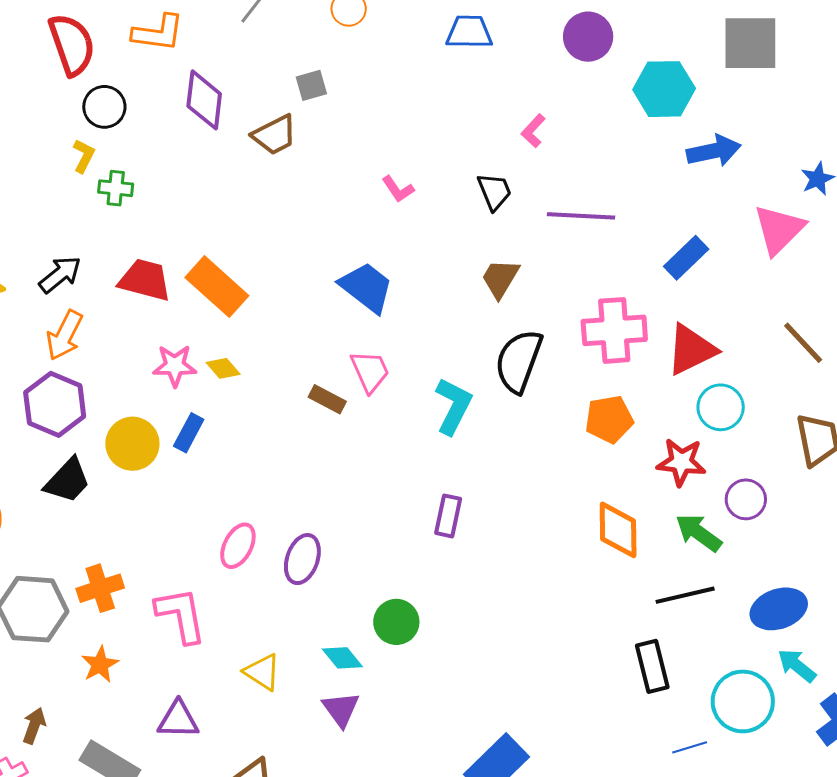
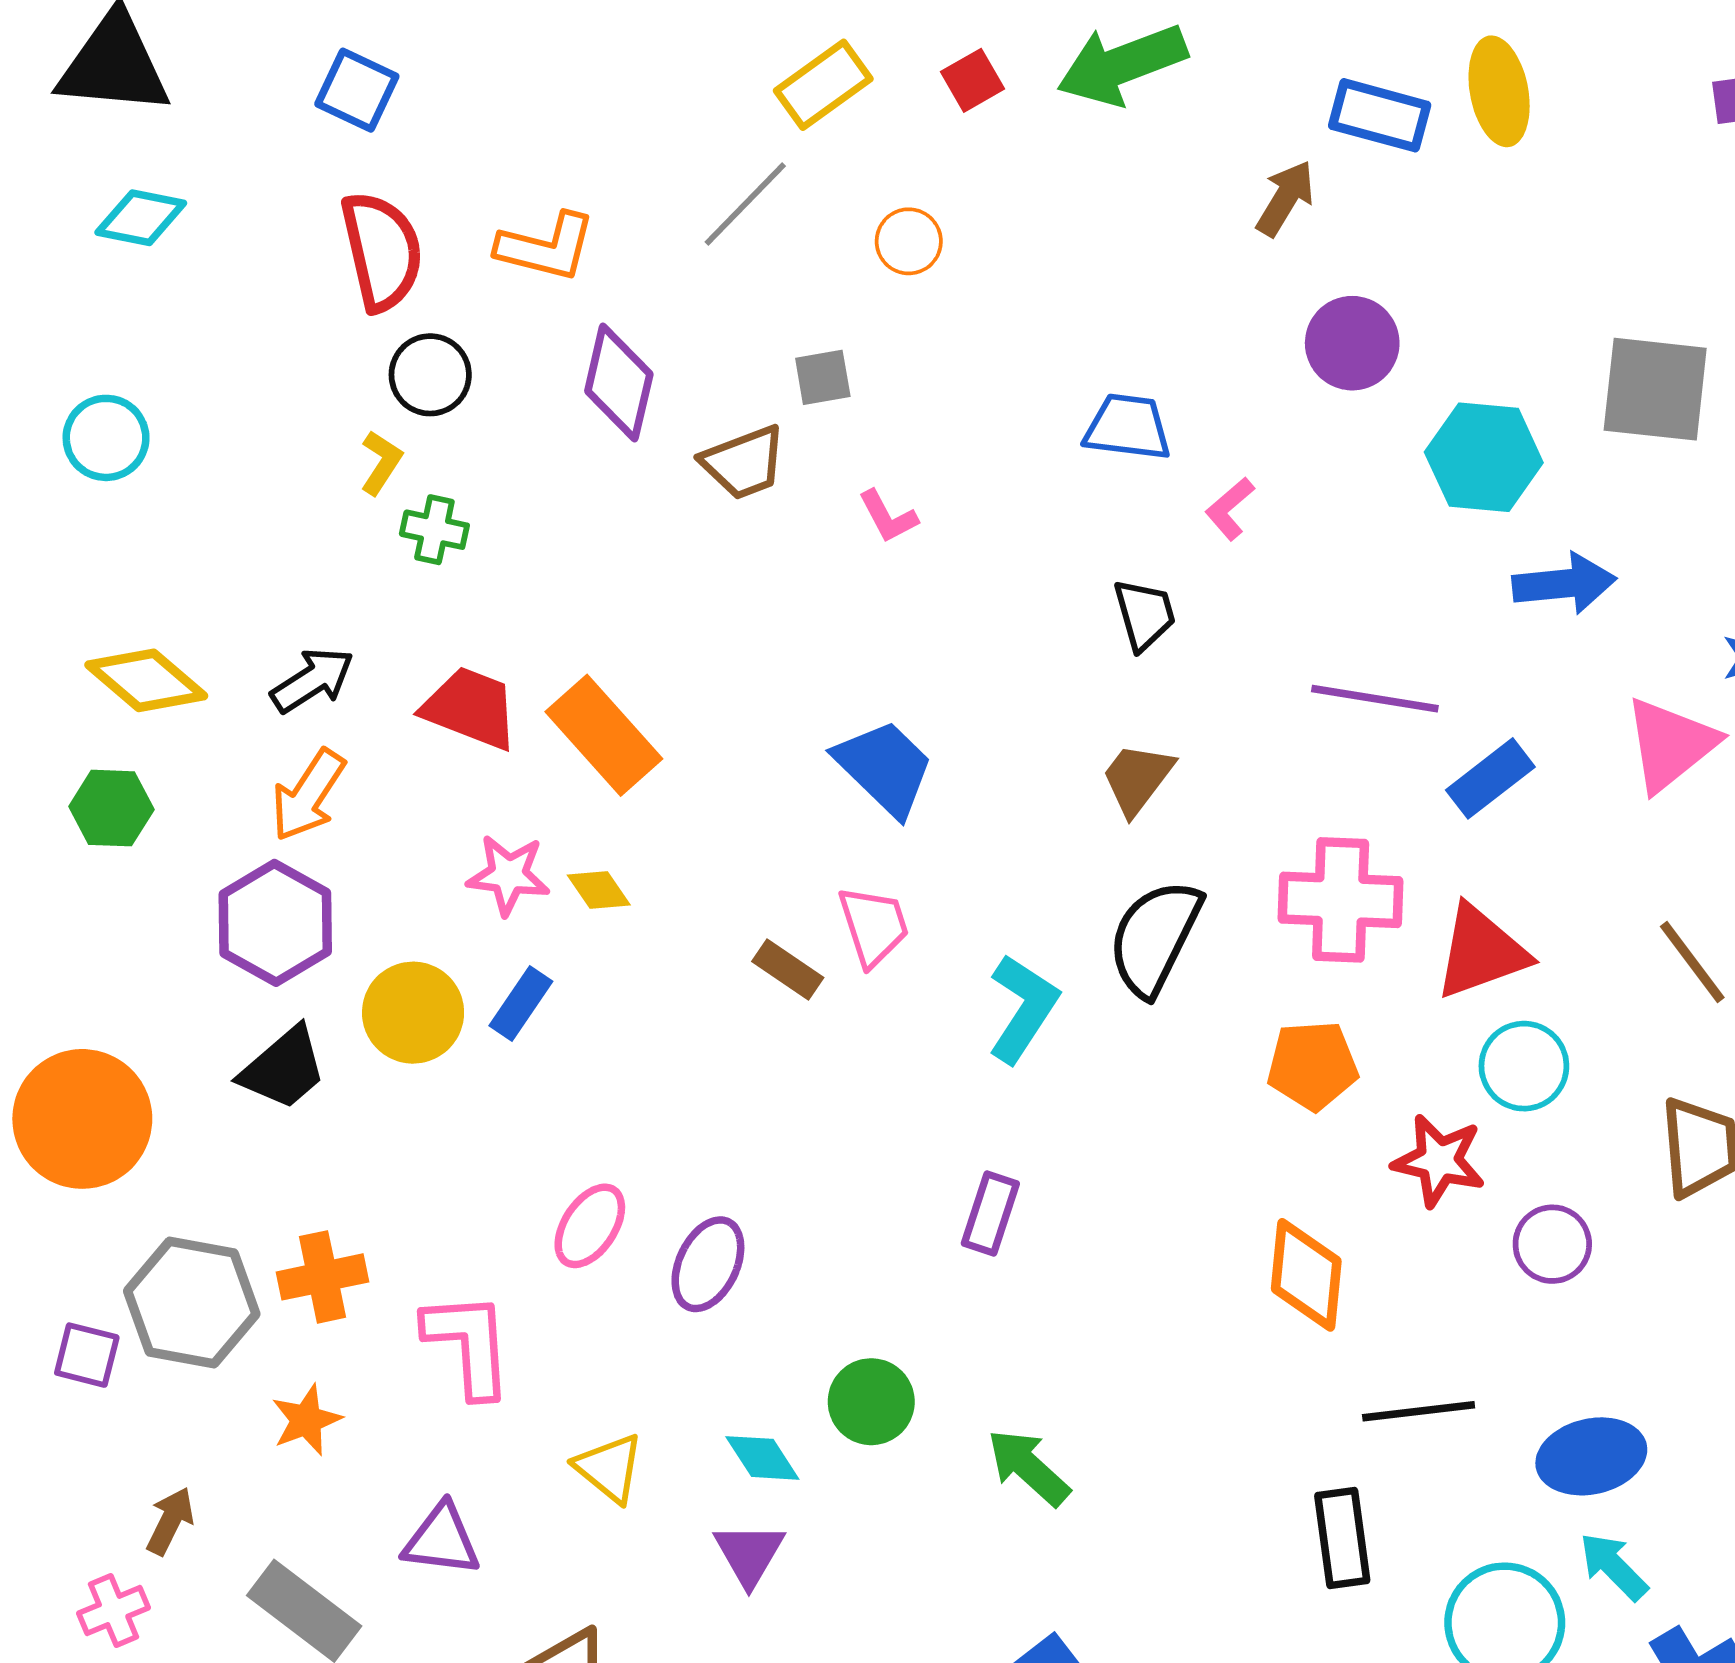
blue trapezoid: (469, 32) -> (1128, 427), moved
pink L-shape: (398, 189) -> (888, 517), moved
purple line: (581, 216) -> (1375, 699), moved
green arrow: (699, 533) -> (1028, 1467), moved

